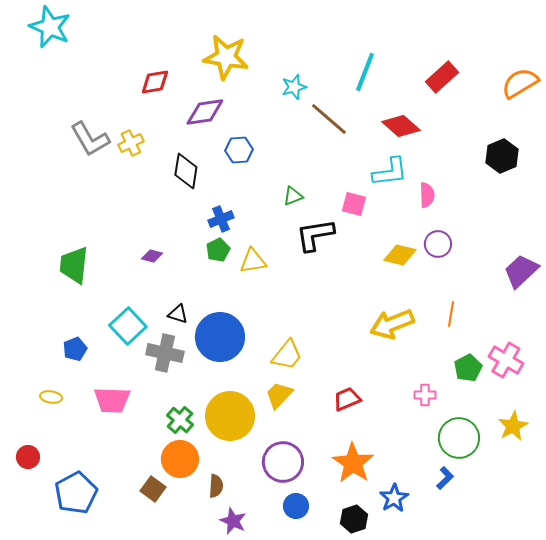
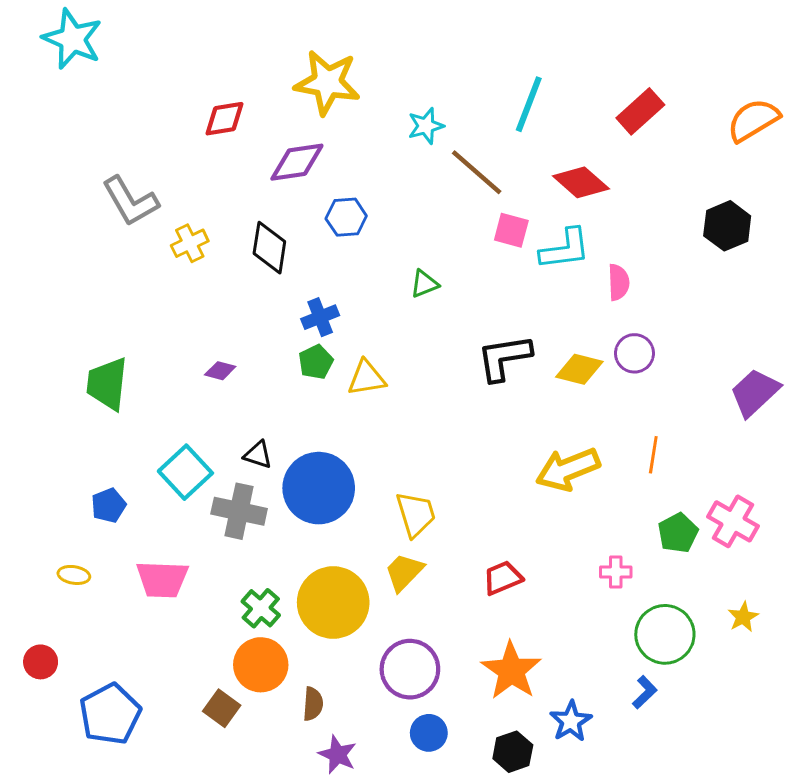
yellow cross: (131, 143) -> (190, 243), moved
pink square: (354, 204) -> (511, 230), moved
black L-shape: (315, 235) -> (504, 358), moved
yellow trapezoid: (287, 355) -> (416, 514), turned -56
yellow star: (513, 426) -> (743, 617), size x0.7

